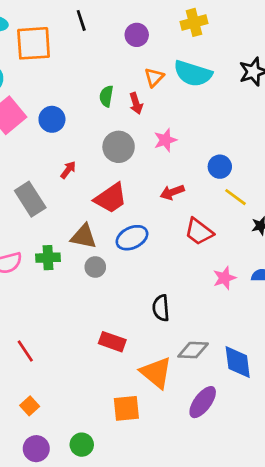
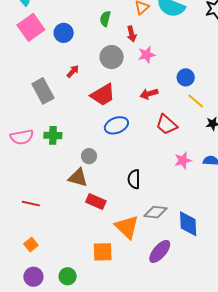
red arrow: (136, 103) -> (132, 34), moved
brown triangle: (84, 236) -> (78, 178), moved
gray circle: (95, 267) -> (89, 156), moved
red line: (25, 351) -> (31, 204), turned -48

